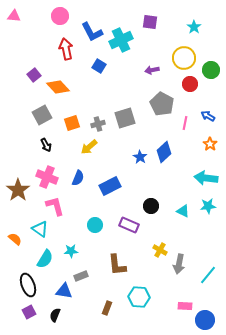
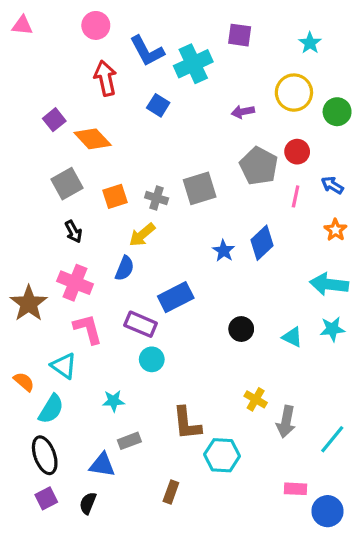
red circle: (190, 84) -> (297, 152), moved
gray cross: (98, 124) -> (157, 198), turned 32
blue semicircle: (78, 178) -> (125, 268), moved
purple rectangle: (129, 225) -> (141, 324), moved
cyan semicircle: (45, 259) -> (51, 409), moved
cyan hexagon: (139, 297) -> (222, 455), moved

